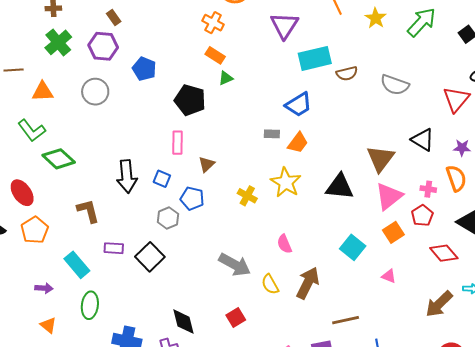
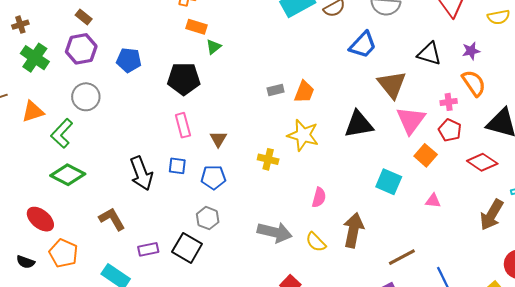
blue trapezoid: (299, 105) -> (363, 45), moved
green L-shape: (32, 130) -> (62, 133), moved, turned 96
gray hexagon: (168, 218) -> (208, 218), moved
pink semicircle: (284, 244) -> (319, 197), turned -126

